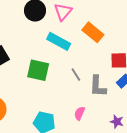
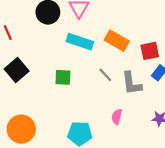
orange rectangle: (93, 32) -> (117, 41), moved
green square: (38, 70) -> (63, 77), size x0.7

